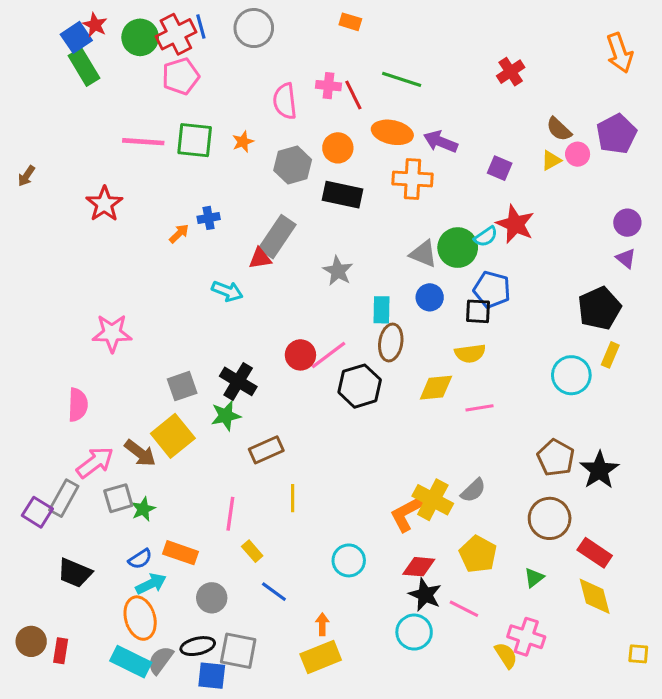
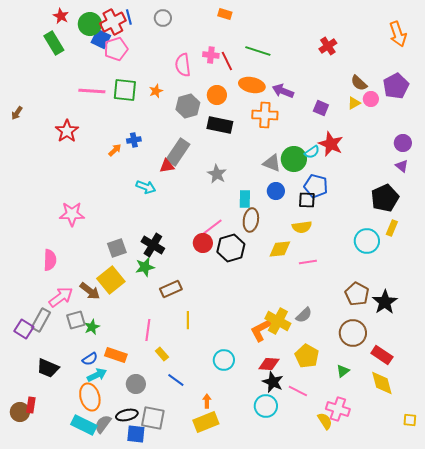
gray circle: (254, 28) -> (163, 18), size x0.7
blue square: (76, 37) -> (101, 39), moved, turned -30
red circle: (300, 355) -> (203, 243), moved
red rectangle: (61, 651) -> (31, 405), moved

